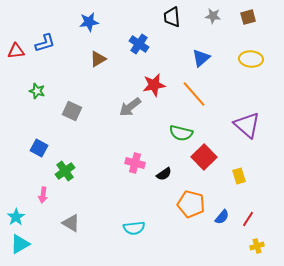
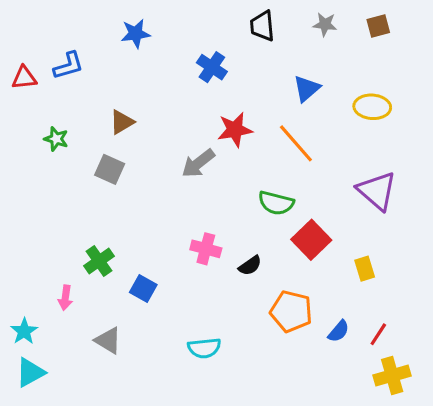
brown triangle: (98, 59) -> (122, 122), moved
yellow ellipse: (251, 59) -> (372, 107), moved
blue square: (39, 148) -> (143, 288), moved
yellow cross: (257, 246) -> (392, 376), size x1.6

